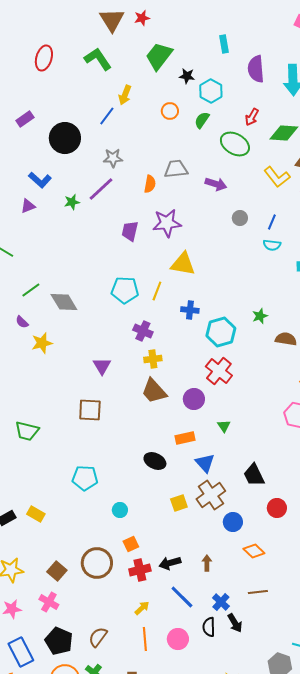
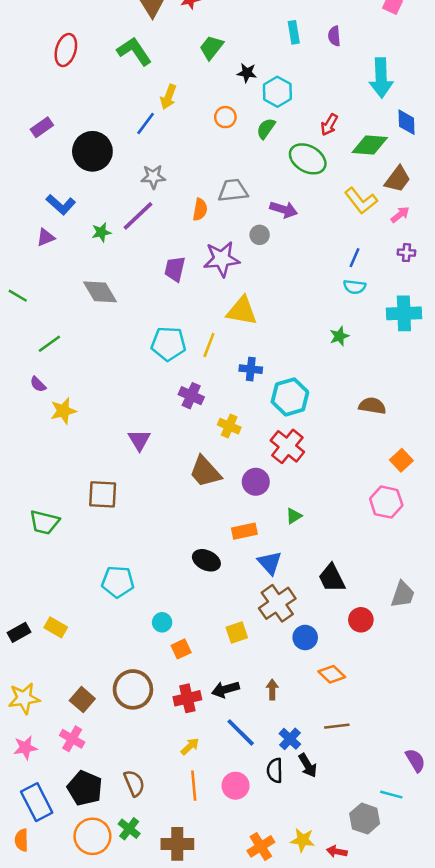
green trapezoid: (159, 56) -> (211, 47), size x0.7
purple semicircle: (256, 69) -> (334, 36), moved, size x0.6
gray circle: (240, 218) -> (260, 235), moved
gray diamond: (64, 302) -> (100, 292), moved
green star: (260, 316) -> (339, 336), moved
yellow cross: (153, 359) -> (229, 426), moved, turned 30
brown square: (90, 410) -> (103, 494), moved
green triangle: (224, 426) -> (294, 516), turned 32
yellow square: (179, 503) -> (237, 632), moved
orange square: (131, 544) -> (181, 649), moved
brown semicircle: (98, 637) -> (134, 783), turned 120

